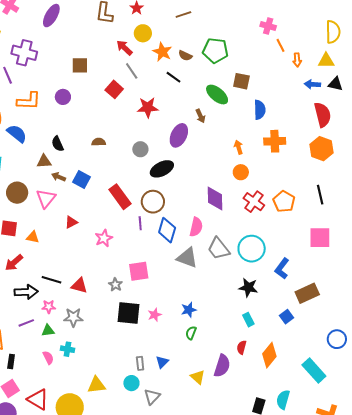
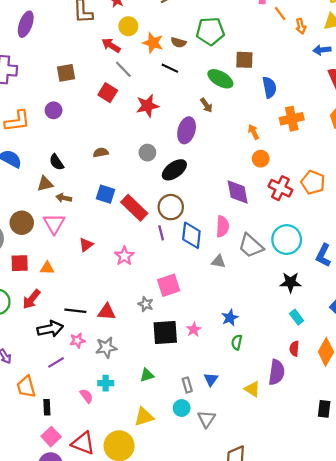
blue square: (81, 180) -> (106, 194), moved
gray triangle: (187, 258) -> (219, 261), size x0.6
green triangle: (48, 331) -> (147, 375), moved

